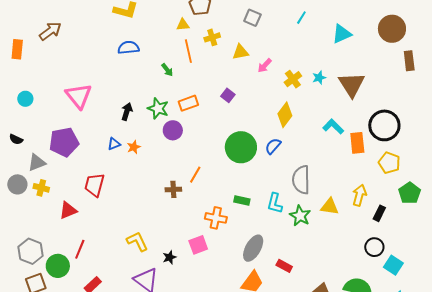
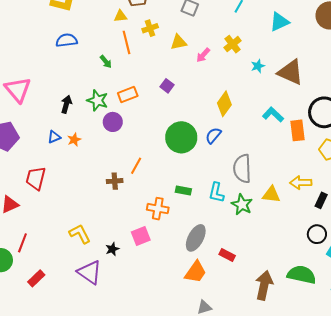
yellow cross: (293, 79) -> (233, 44), moved
brown triangle: (352, 85) -> (291, 72), turned -32
yellow arrow: (359, 195) -> (301, 183), turned -105

